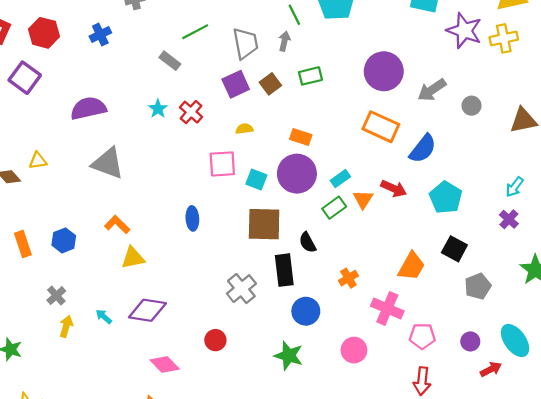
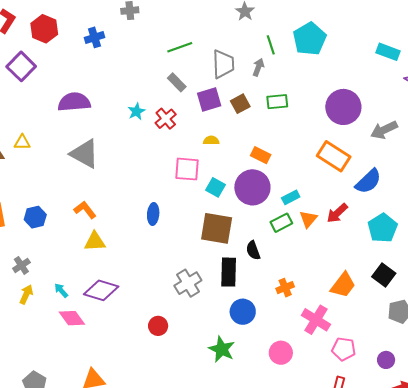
gray rectangle: (170, 61) -> (177, 82), moved
red arrow: (394, 188) -> (337, 213), turned 105
pink diamond: (165, 365) -> (72, 318), moved

